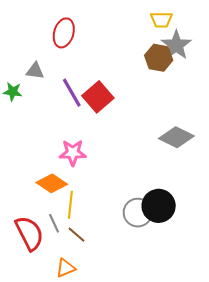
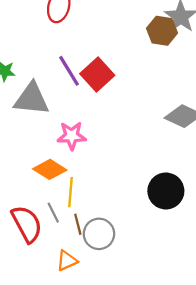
gray triangle: (35, 71) -> (32, 99), moved, size x1.8
gray circle: (138, 213) -> (99, 234), moved
brown line: (76, 235) -> (78, 224), turned 36

